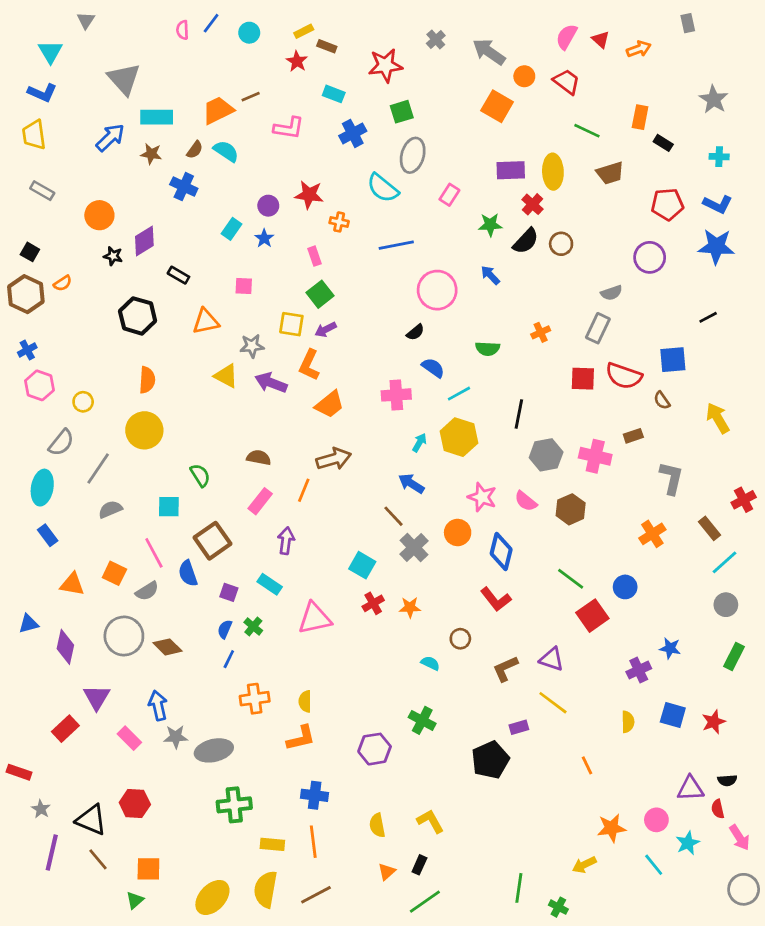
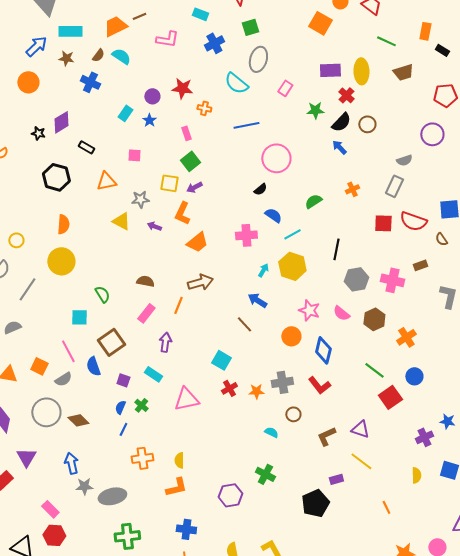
orange circle: (99, 215) -> (28, 82), moved
blue arrow: (490, 275) -> (339, 147), moved
green semicircle: (488, 349) -> (313, 201), turned 144
purple arrow: (271, 383) -> (154, 226), size x0.6
gray semicircle: (110, 509) -> (12, 327), moved
orange cross: (652, 534) -> (406, 337), moved
gray cross: (414, 547) -> (282, 382), moved, turned 35
pink rectangle: (129, 738) -> (50, 509), moved

